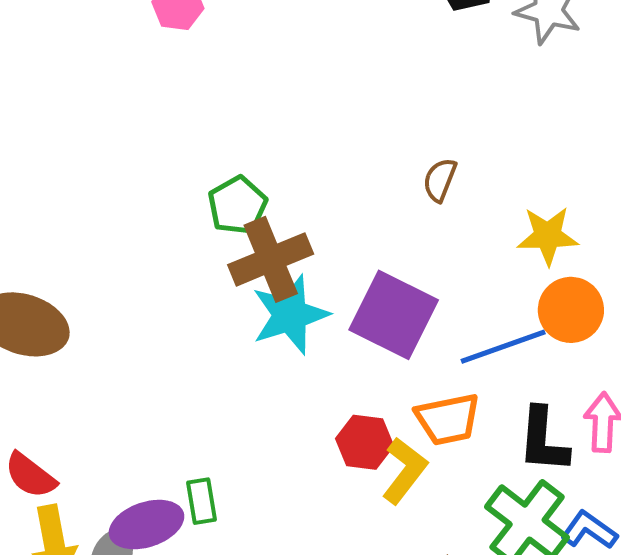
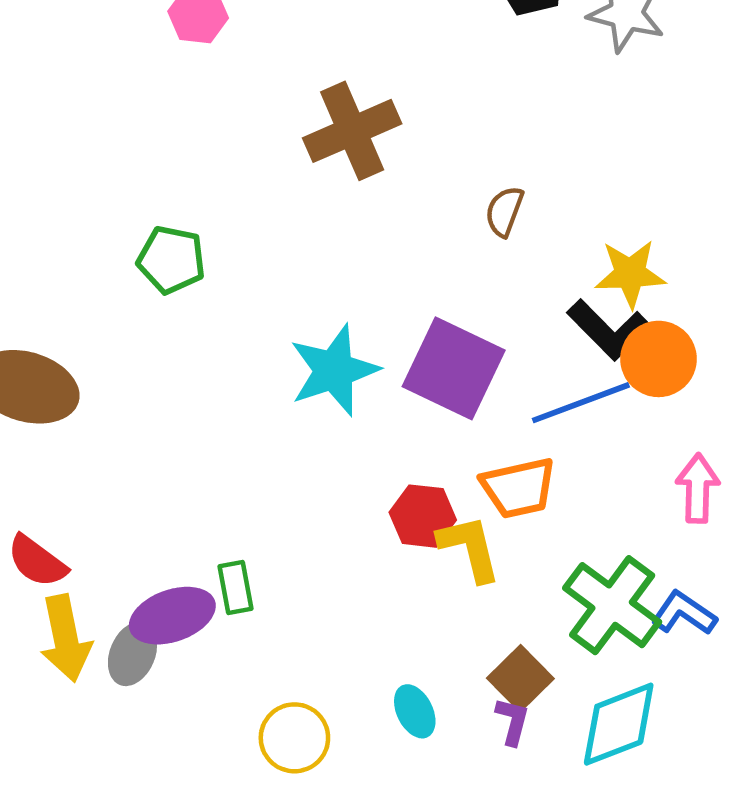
green pentagon: (237, 205) -> (171, 260), moved, turned -30
brown cross: (271, 259) -> (352, 131), moved
black L-shape: (543, 440) -> (609, 330), moved, turned -48
yellow L-shape: (405, 471) -> (469, 548), turned -50

